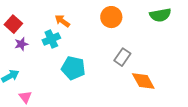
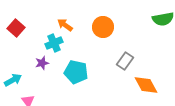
orange circle: (111, 17) -> (103, 27), moved
purple star: (21, 44) -> (42, 63), moved

